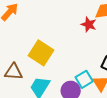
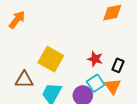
red star: (89, 24) -> (95, 59), moved

